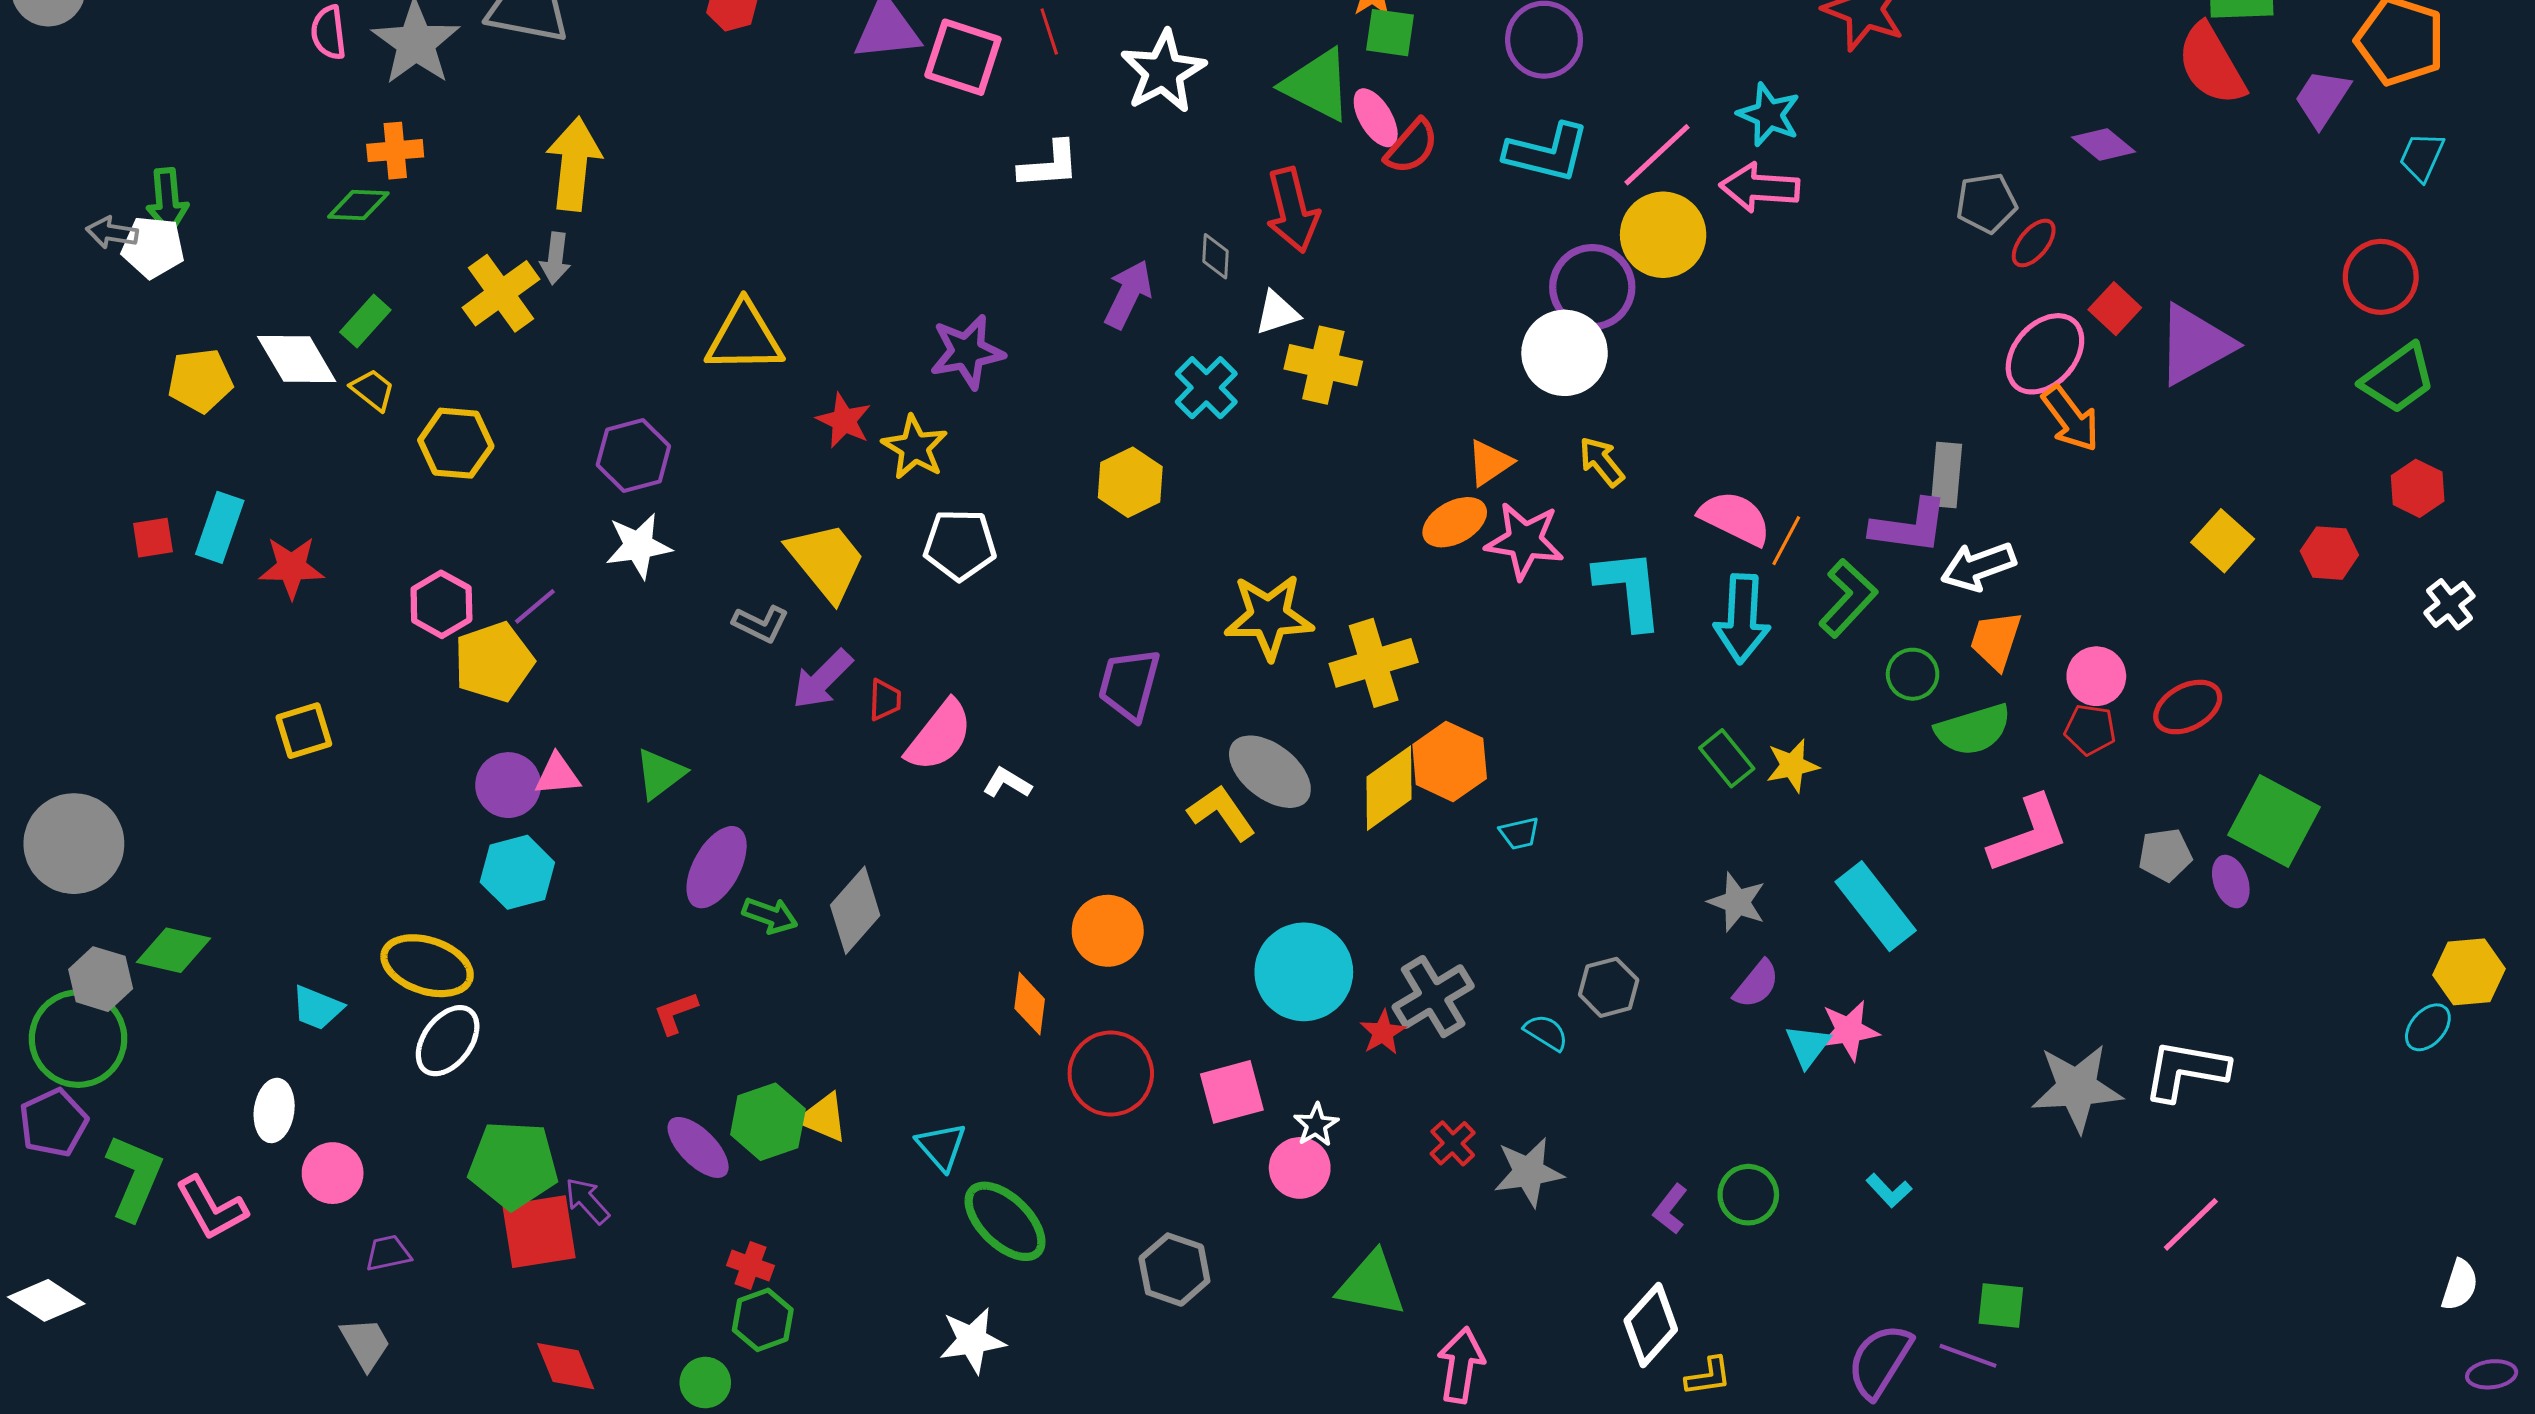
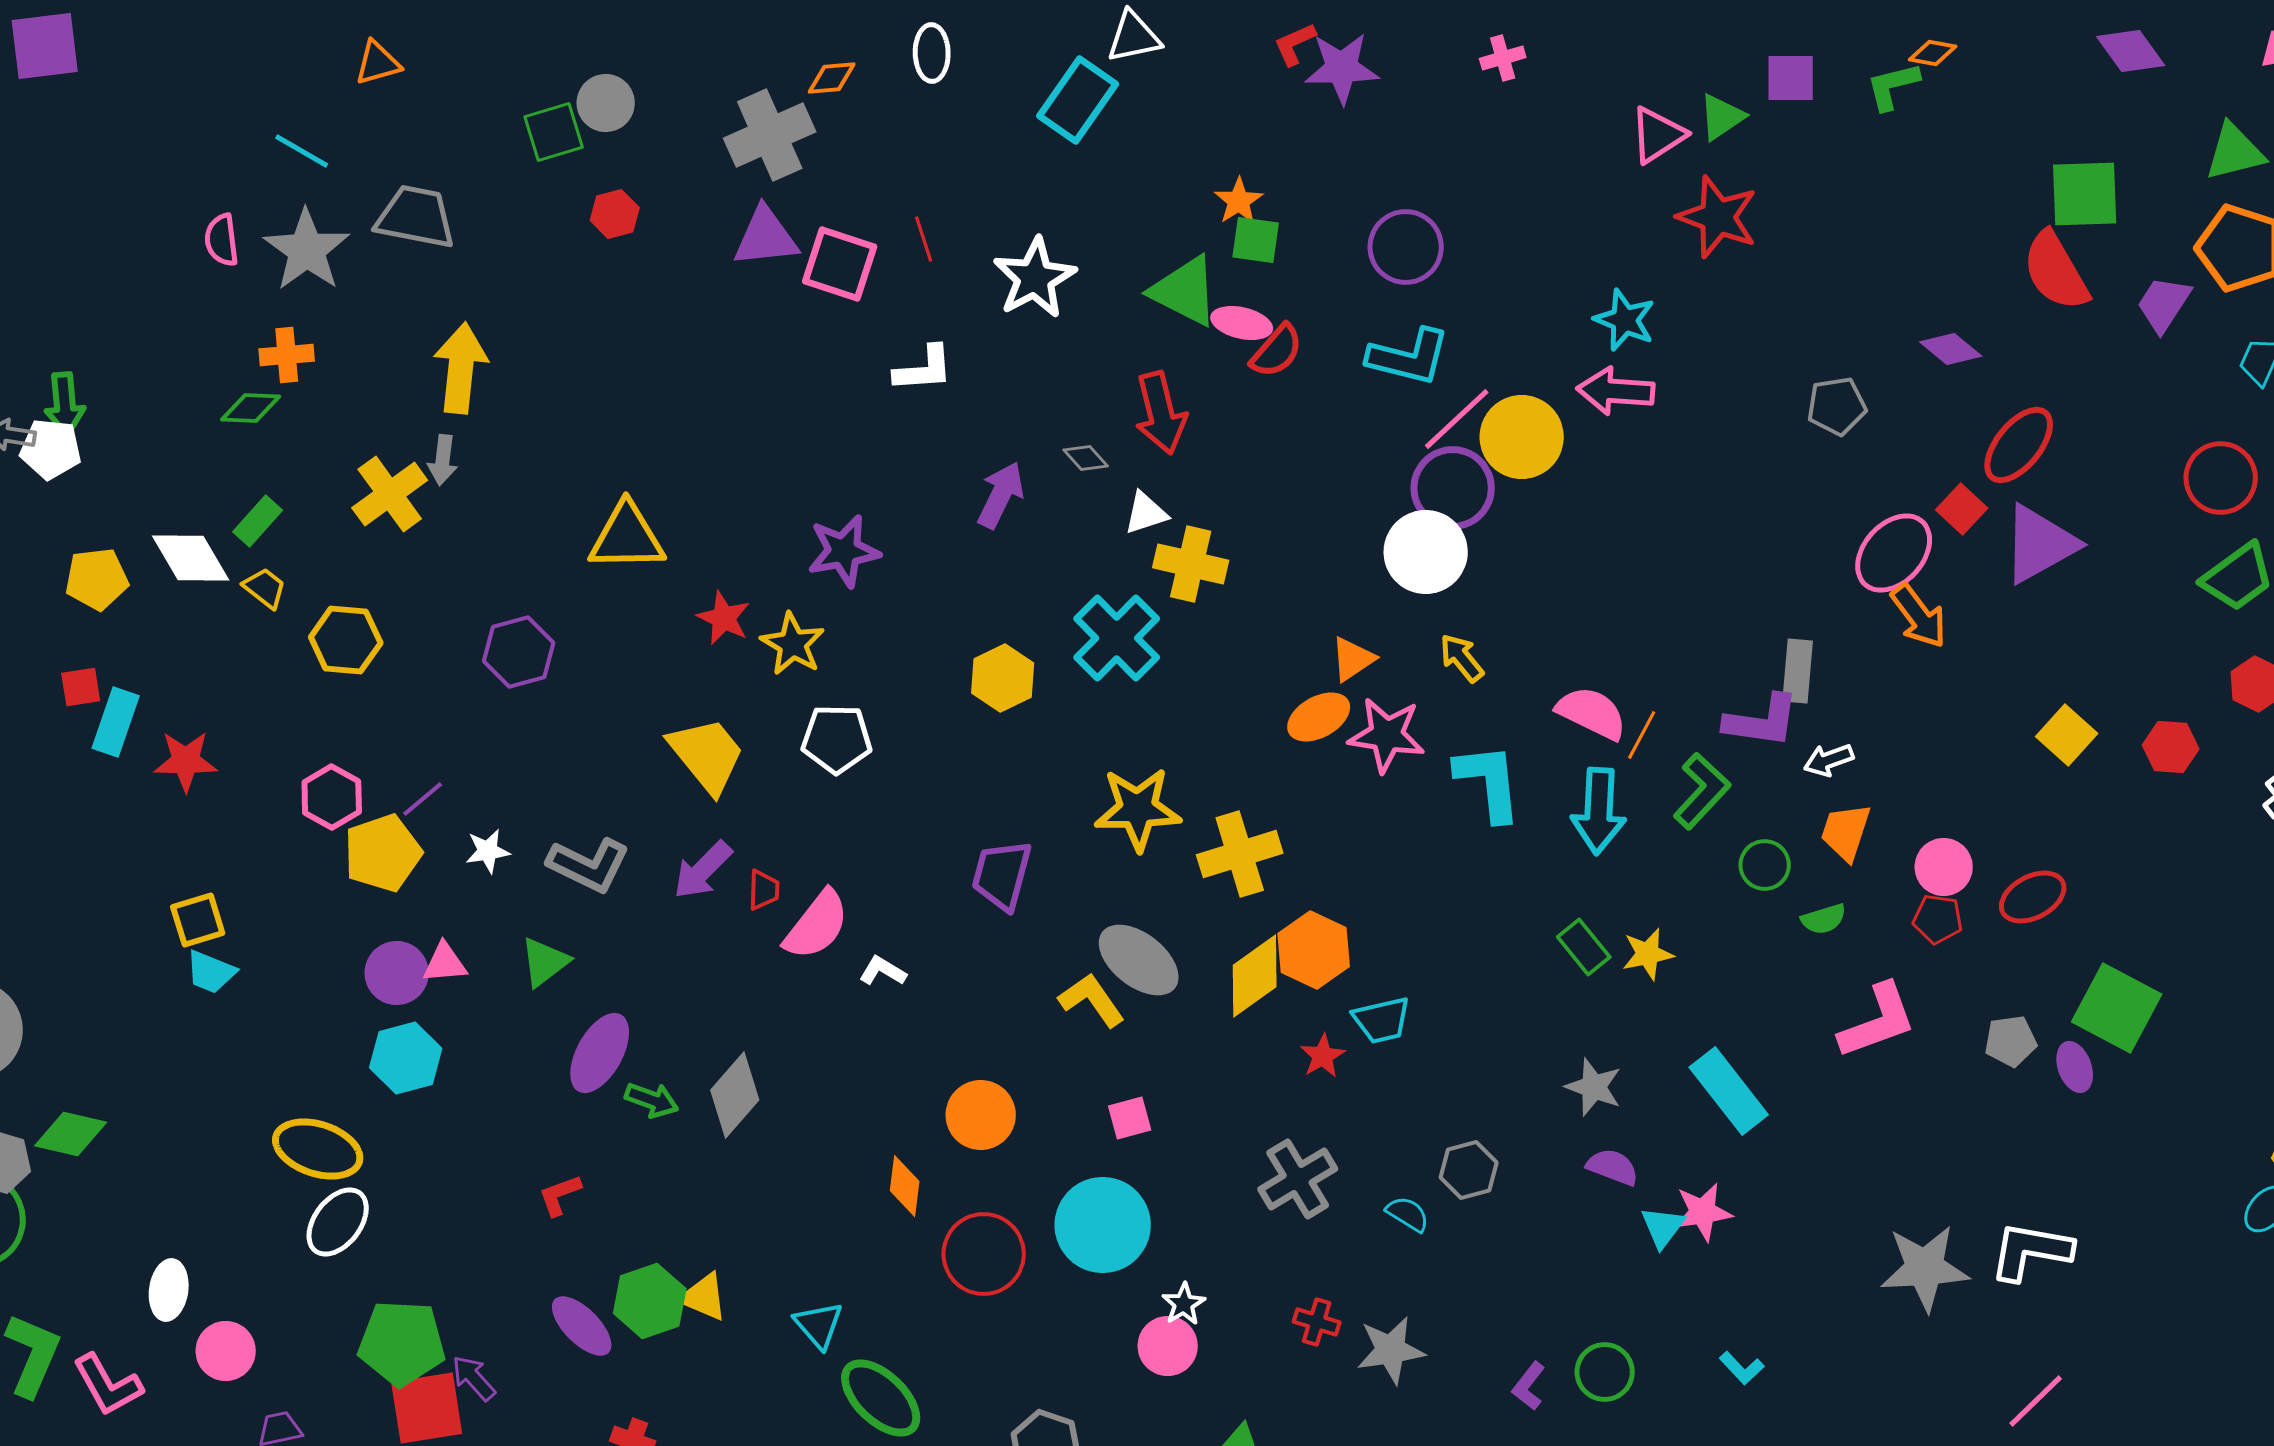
pink ellipse: (1376, 118) -> (1242, 323), turned -46
pink line: (1657, 155) -> (1457, 419), moved
red ellipse: (2034, 243) -> (2019, 445), moved, size x1.6
gray diamond: (1215, 256) -> (1086, 458), turned -45
cyan cross: (1206, 388) -> (1117, 638), moved, size x1.4
red square: (153, 538) -> (81, 687), moved
white star: (639, 546) -> (488, 851), moved, size x0.7
white arrow: (1978, 566) -> (1829, 760), size x0.7
gray L-shape: (761, 624) -> (589, 865), moved, size x1.5
green semicircle: (1973, 730) -> (1824, 919), size x0.6
cyan trapezoid: (1519, 833) -> (1382, 1020), size x1.5
cyan circle: (1304, 972) -> (1103, 1225), moved
purple semicircle: (1757, 984) -> (1613, 1167), turned -108
cyan trapezoid: (317, 1008) -> (211, 972), moved
red star: (1383, 1032) -> (1323, 1056), moved
pink square: (1232, 1092) -> (1130, 1118), moved, size x0.7
red cross: (1453, 1143) -> (1317, 1322), turned -30

